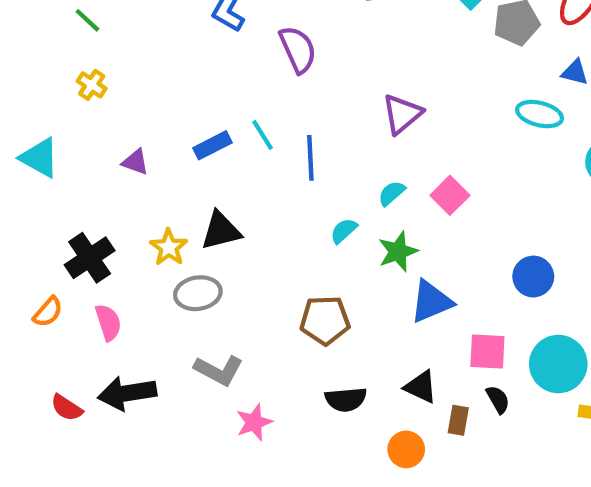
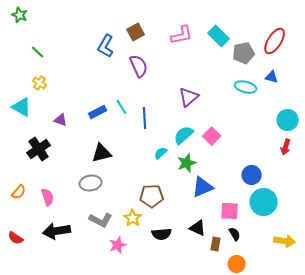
cyan ellipse: (540, 114) -> (246, 87), moved
cyan triangle: (40, 158) -> (22, 107), moved
cyan semicircle: (392, 193) -> (184, 135), size x1.5
yellow star: (169, 247) -> (133, 218), moved
black cross: (90, 258) -> (39, 149), moved
cyan circle: (558, 364) -> (264, 202), moved
red semicircle: (67, 408) -> (16, 238), moved
orange circle: (406, 449) -> (237, 264), moved

